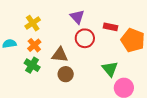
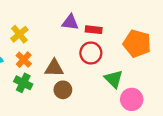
purple triangle: (77, 17) -> (70, 22), turned -35
red rectangle: (111, 27) -> (94, 30), moved
red circle: (85, 38) -> (91, 53), moved

